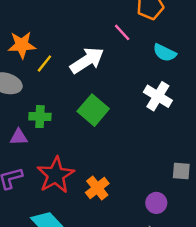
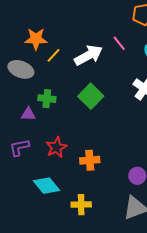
pink line: (122, 32) -> (119, 43), moved
red star: (56, 175) -> (56, 147), size x0.7
orange cross: (97, 188) -> (90, 160), turned 30

